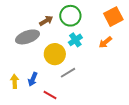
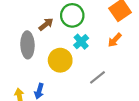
gray ellipse: (27, 37) -> (27, 45), turned -65
gray line: (68, 73) -> (98, 77), moved

